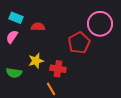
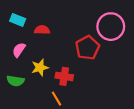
pink semicircle: (12, 37) -> (19, 50), moved

